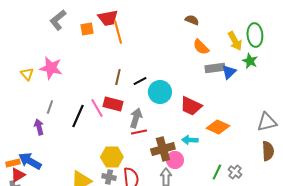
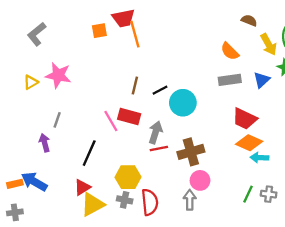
gray L-shape: (58, 20) -> (37, 34), moved
brown semicircle: (192, 20) -> (249, 20), moved
gray rectangle: (215, 68) -> (230, 80), moved
yellow triangle: (27, 74) -> (31, 82), turned 40
red trapezoid: (191, 106) -> (245, 119), moved
black line: (78, 116) -> (89, 153), moved
cyan arrow: (190, 140) -> (259, 158), moved
brown cross: (163, 149) -> (191, 152), moved
gray cross: (235, 172) -> (269, 194), turned -32
red triangle: (18, 175) -> (82, 187), moved

